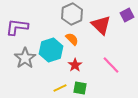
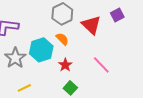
yellow line: (60, 88) -> (24, 88), moved
green square: (80, 88) -> (70, 88), turned 32

